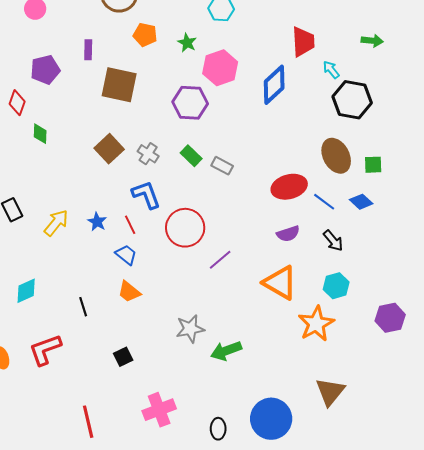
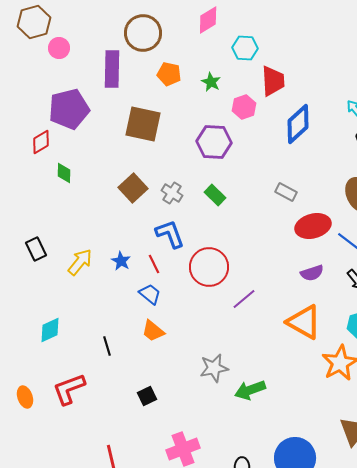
red trapezoid: (303, 42) -> (273, 81), moved
purple rectangle: (88, 50) -> (112, 69), moved, size x1.8
pink hexagon: (220, 68) -> (244, 107), size x0.7
purple pentagon: (45, 70) -> (69, 109), size x1.4
red diamond: (17, 103) -> (41, 142), turned 40
gray rectangle: (222, 166) -> (286, 192), moved

